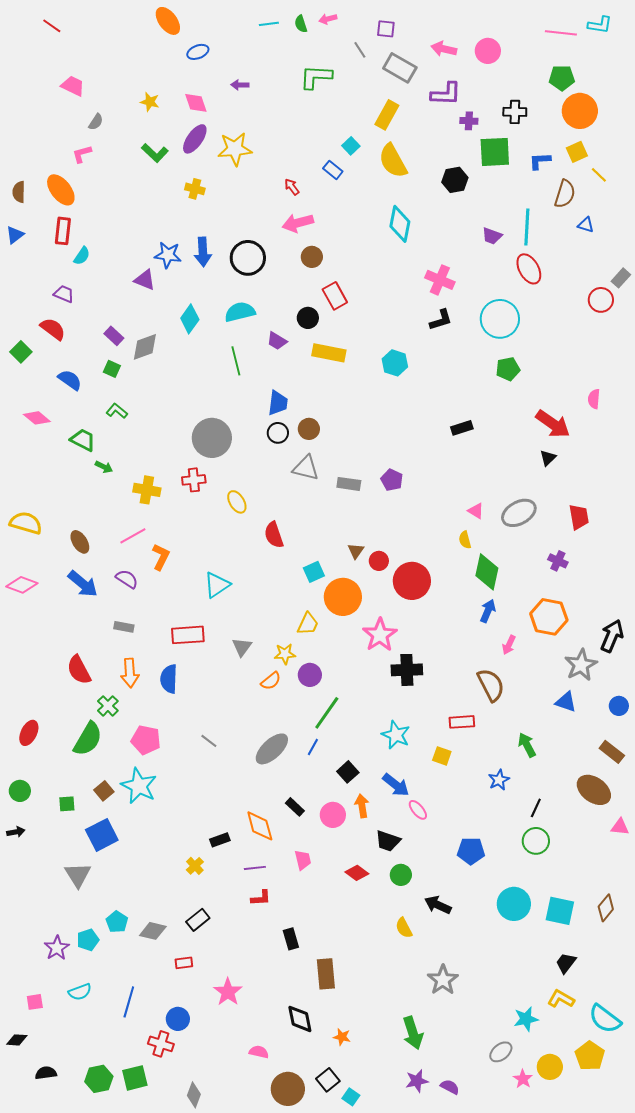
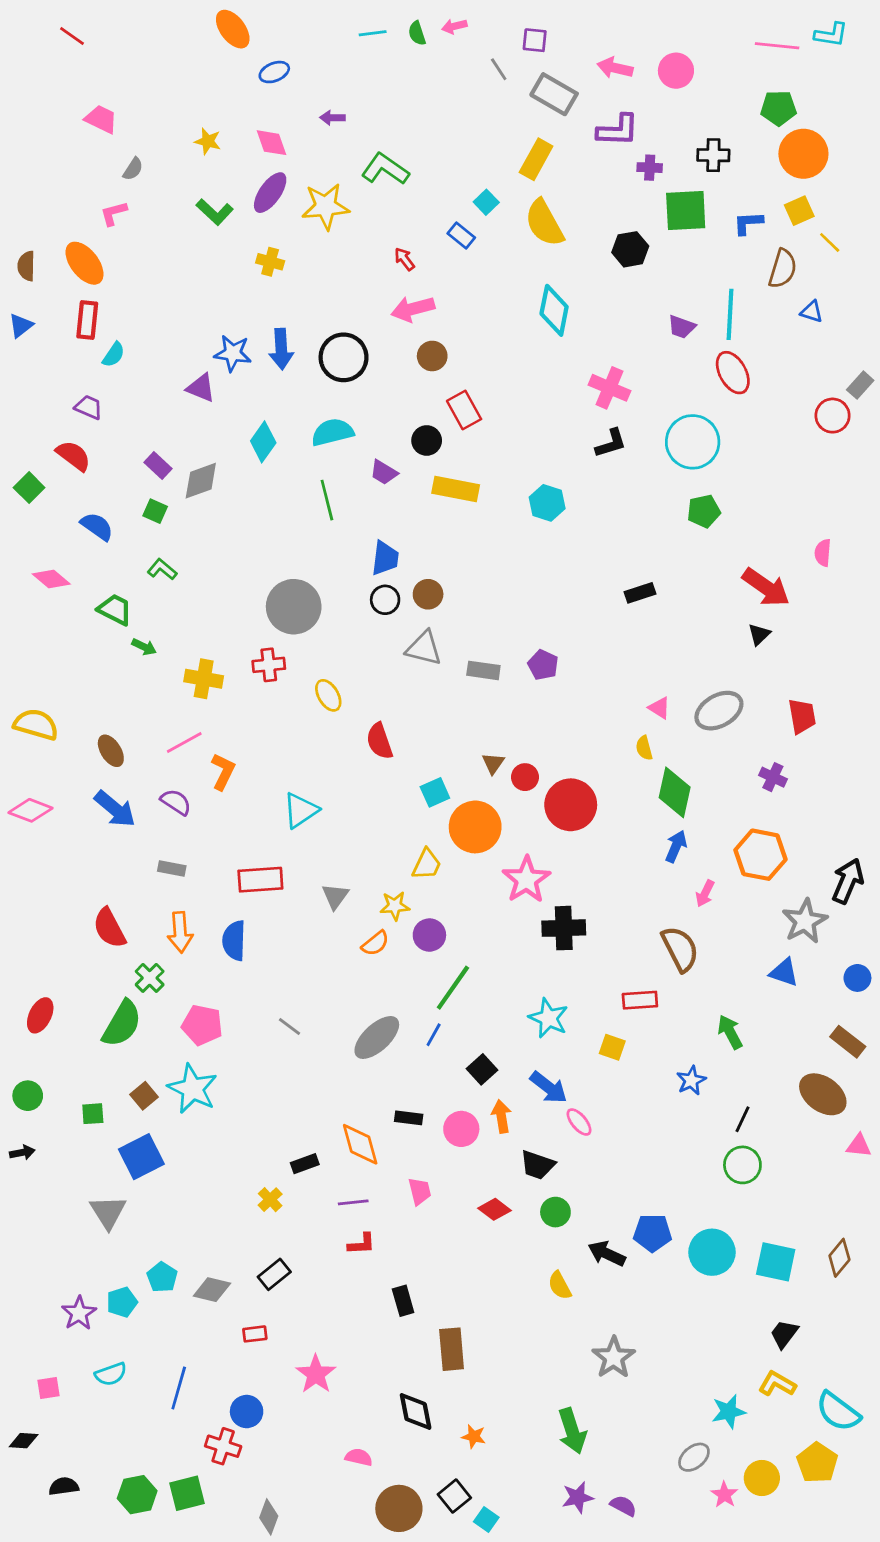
green L-shape: (316, 77) -> (385, 169), moved, turned 32
black rectangle: (295, 807) -> (409, 1118), turned -36
blue pentagon: (471, 851) -> (652, 1233), moved

